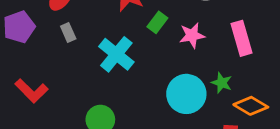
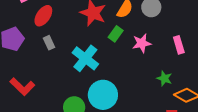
pink rectangle: (242, 38) -> (179, 45), size x0.7
cyan circle: (186, 94) -> (103, 95), moved

